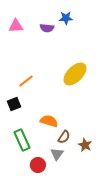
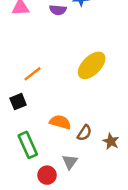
brown semicircle: (64, 137) -> (84, 133), moved
brown star: (85, 145) -> (111, 141), moved

